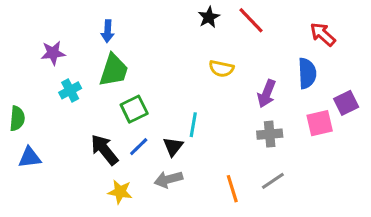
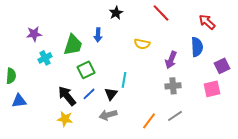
black star: (209, 17) -> (116, 13), moved
blue arrow: (108, 31) -> (98, 35), moved
pink square: (320, 123) -> (212, 89), moved
orange line: (232, 189) -> (149, 121), turned 54
yellow star: (120, 192) -> (65, 119), moved

